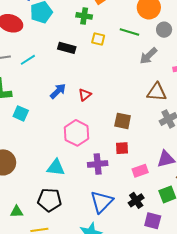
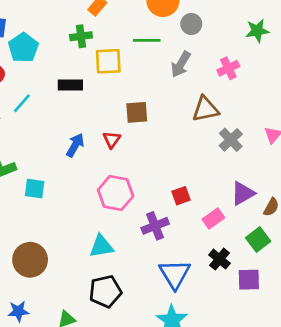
yellow square: (98, 39) -> (108, 61), size x1.5
cyan line: (28, 60) -> (22, 103), moved
brown square: (123, 121) -> (137, 112), moved

